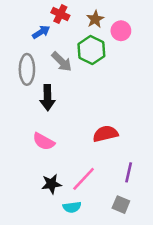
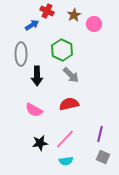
green hexagon: (91, 50) -> (62, 50), moved
gray arrow: (62, 62) -> (71, 75), moved
red semicircle: (105, 134) -> (69, 104), moved
gray square: (121, 205) -> (103, 157), moved
cyan semicircle: (72, 207) -> (66, 161), moved

